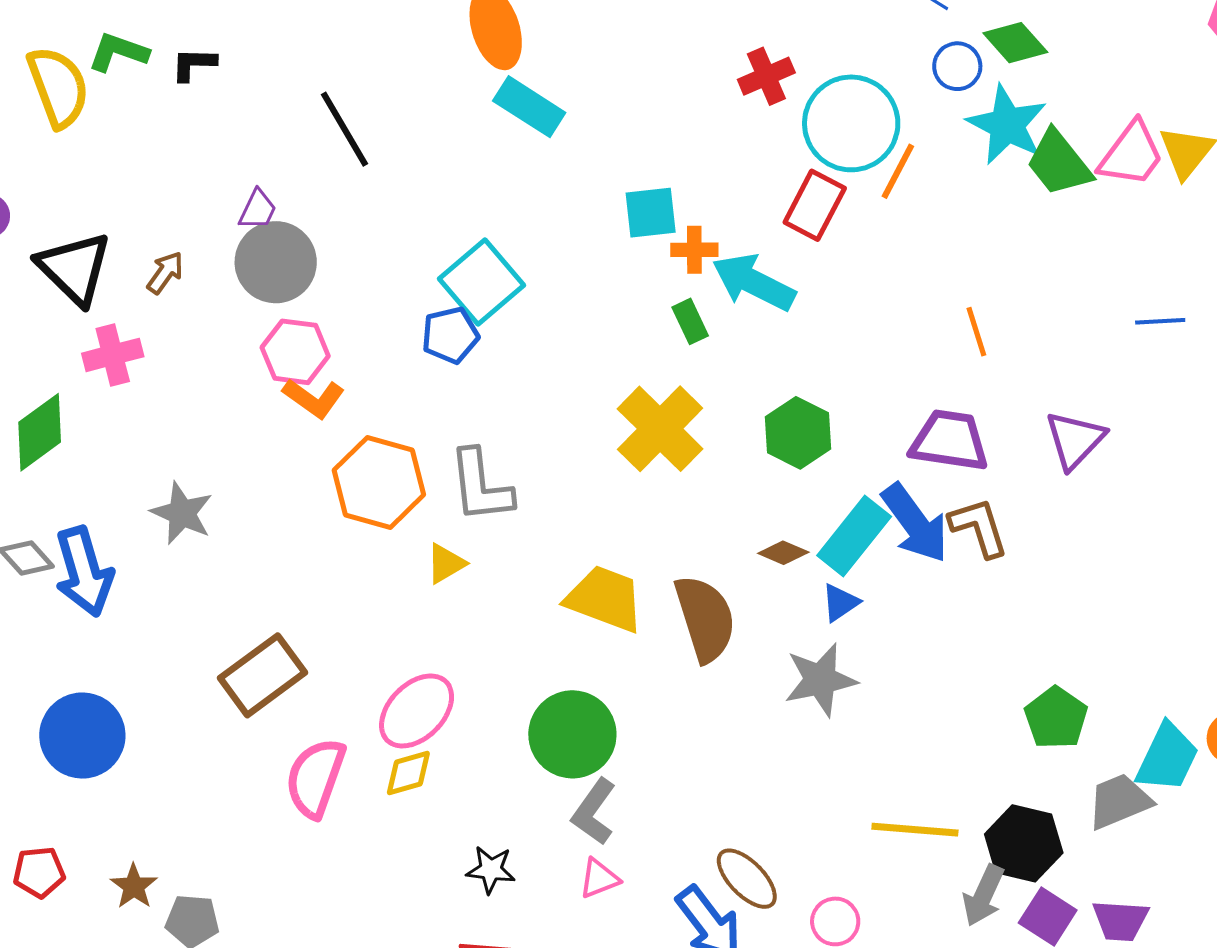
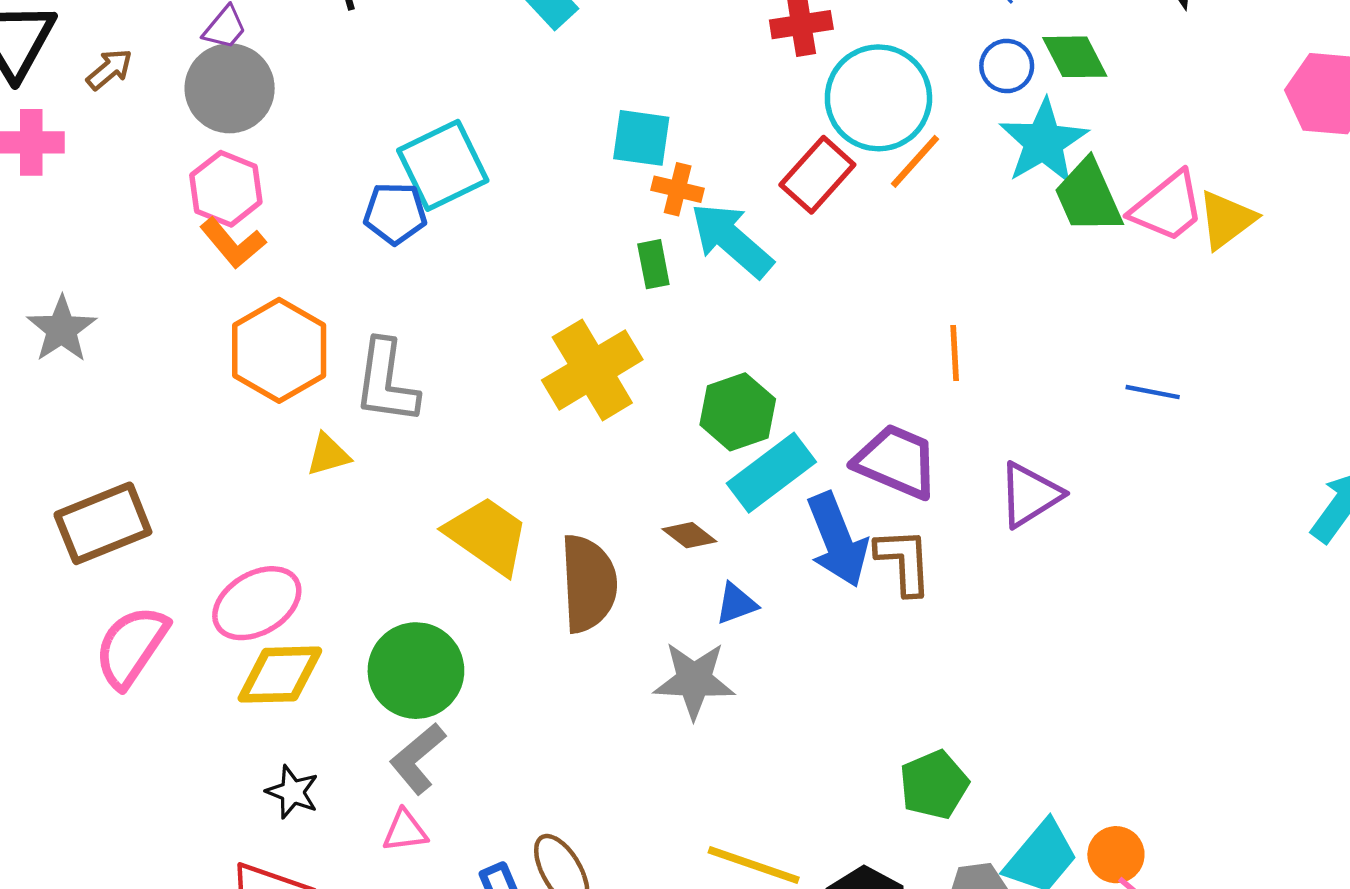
cyan rectangle: (854, 536) -> (771, 473), moved
yellow diamond: (408, 773) -> (280, 675), moved, size x1.5

